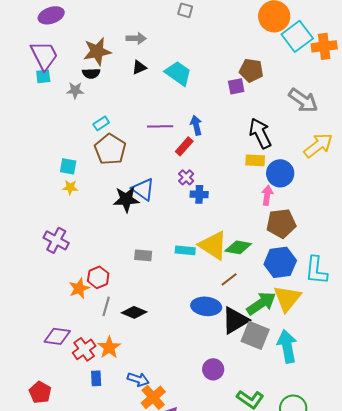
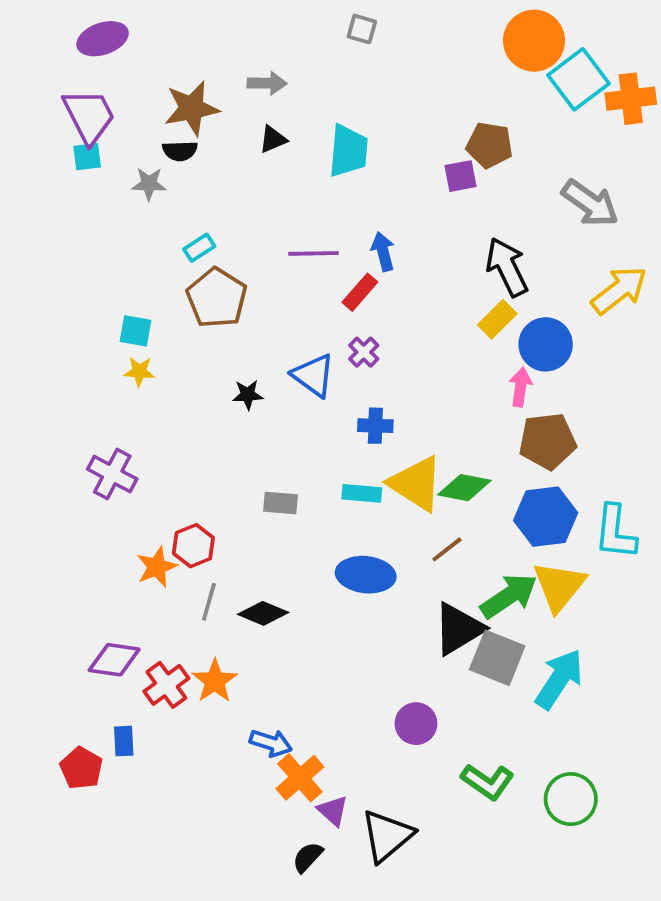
cyan trapezoid: (178, 73) -> (348, 151), turned 60
yellow rectangle: (255, 160) -> (497, 319), turned -48
blue triangle: (143, 189) -> (313, 375), moved
blue cross: (199, 194) -> (375, 426), moved
black star: (126, 199) -> (248, 395), size x0.6
blue ellipse: (206, 306) -> (366, 575), moved
cyan arrow: (287, 346) -> (559, 679), turned 44
blue rectangle: (96, 378) -> (124, 741), moved

